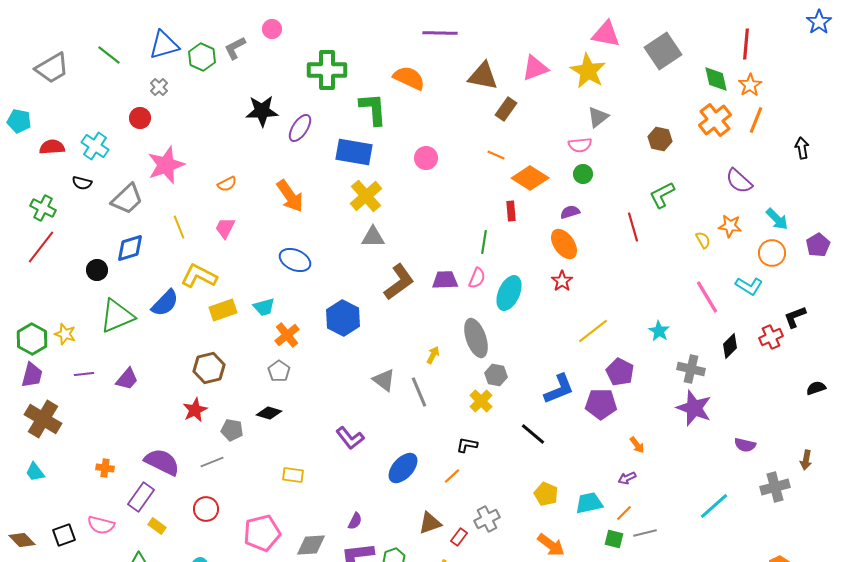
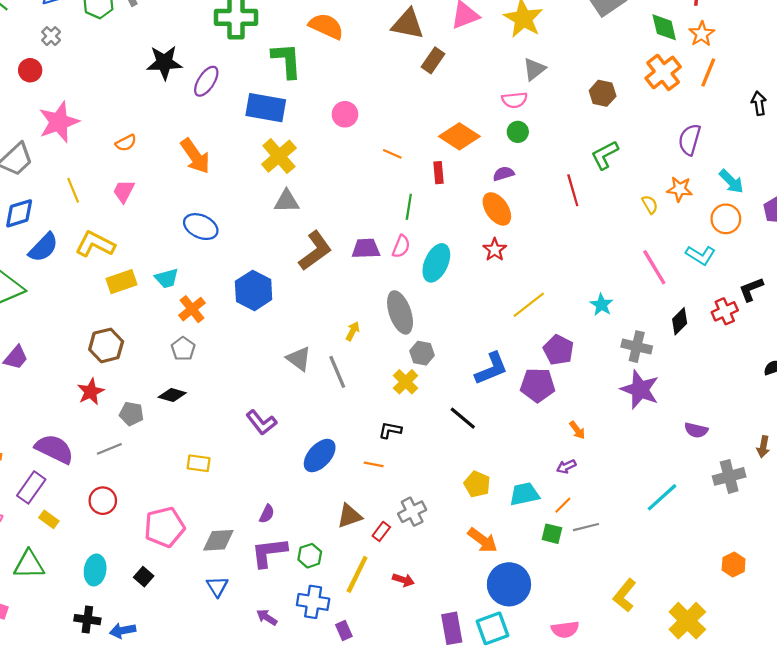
orange line: (496, 155) -> (392, 154), moved
purple semicircle: (739, 181) -> (690, 140), turned 64
blue semicircle: (165, 303) -> (43, 247), moved
orange line: (452, 476) -> (374, 464), turned 54

